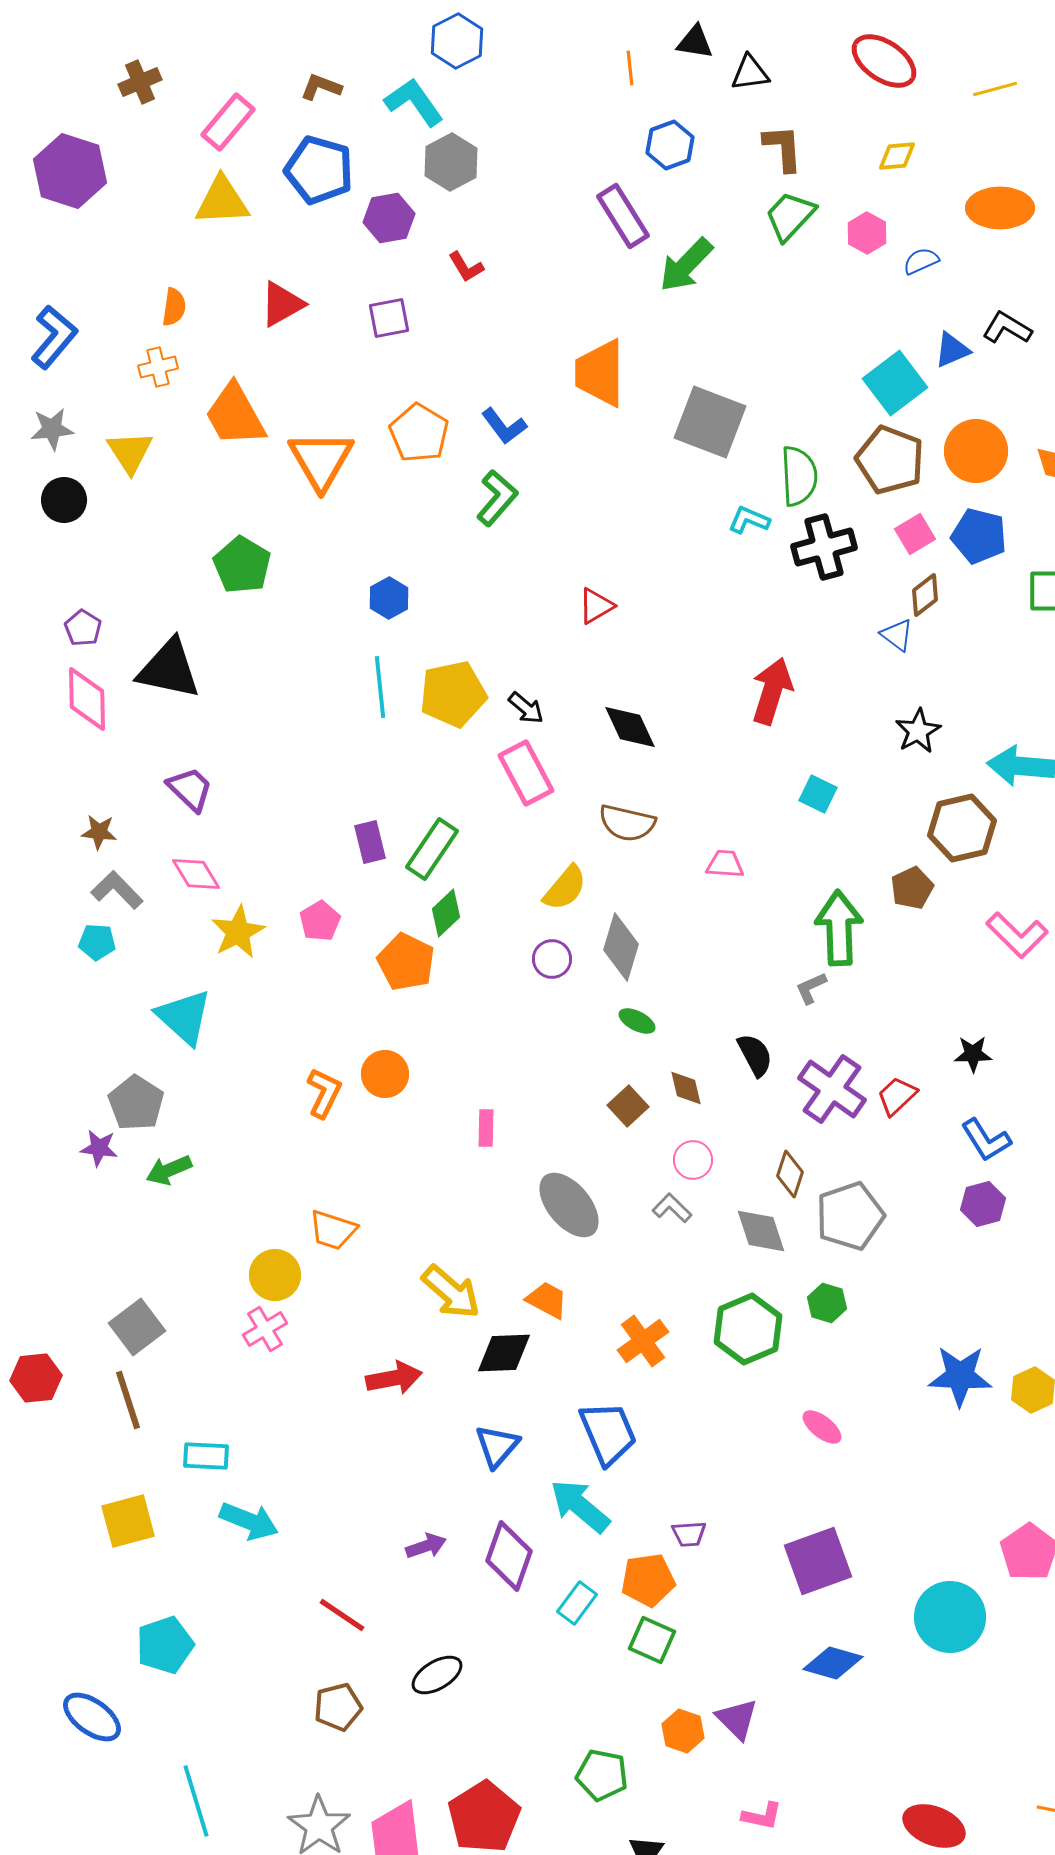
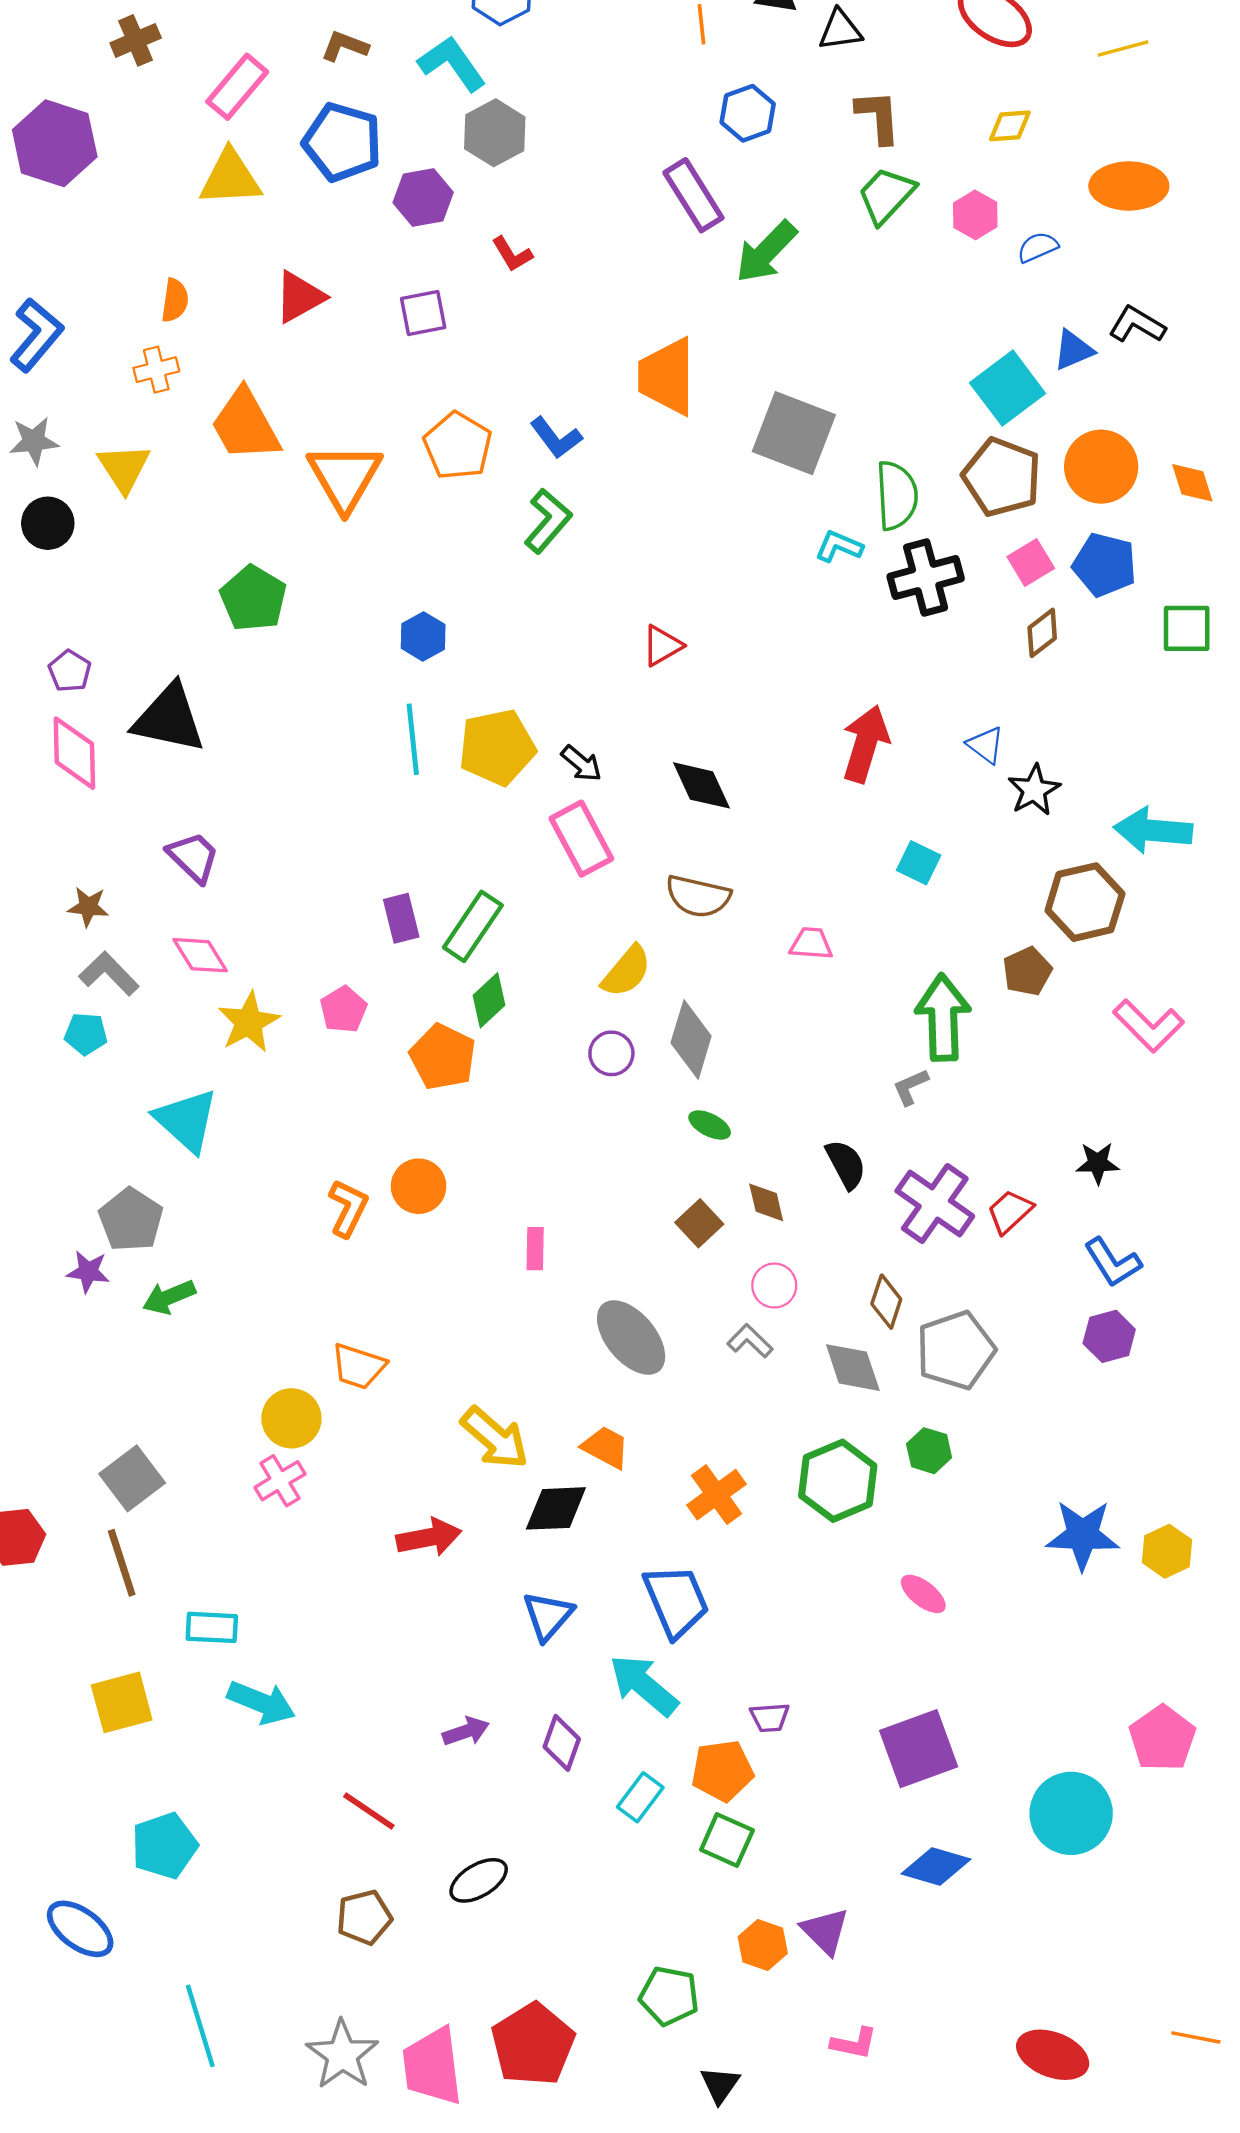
blue triangle: (897, 635) -> (986, 745), moved
purple diamond: (509, 1556) -> (562, 1743), size x0.7

